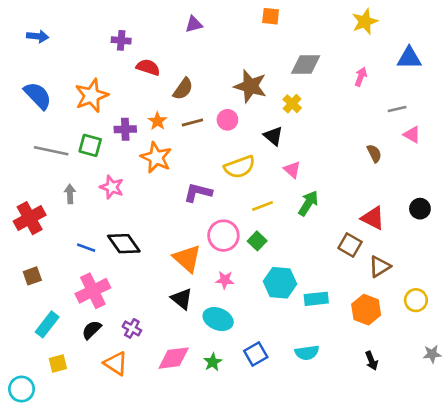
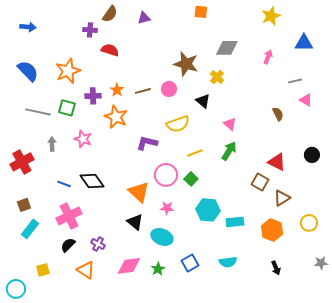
brown semicircle: (183, 89) -> (110, 14), moved
pink triangle: (292, 170) -> (230, 124), moved
cyan rectangle: (47, 324) -> (30, 229), moved

